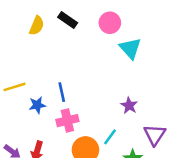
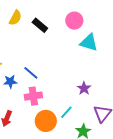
black rectangle: (68, 20) -> (40, 25), moved
cyan triangle: (130, 48) -> (89, 43), turned -36
blue line: (62, 92) -> (31, 73), turned -42

